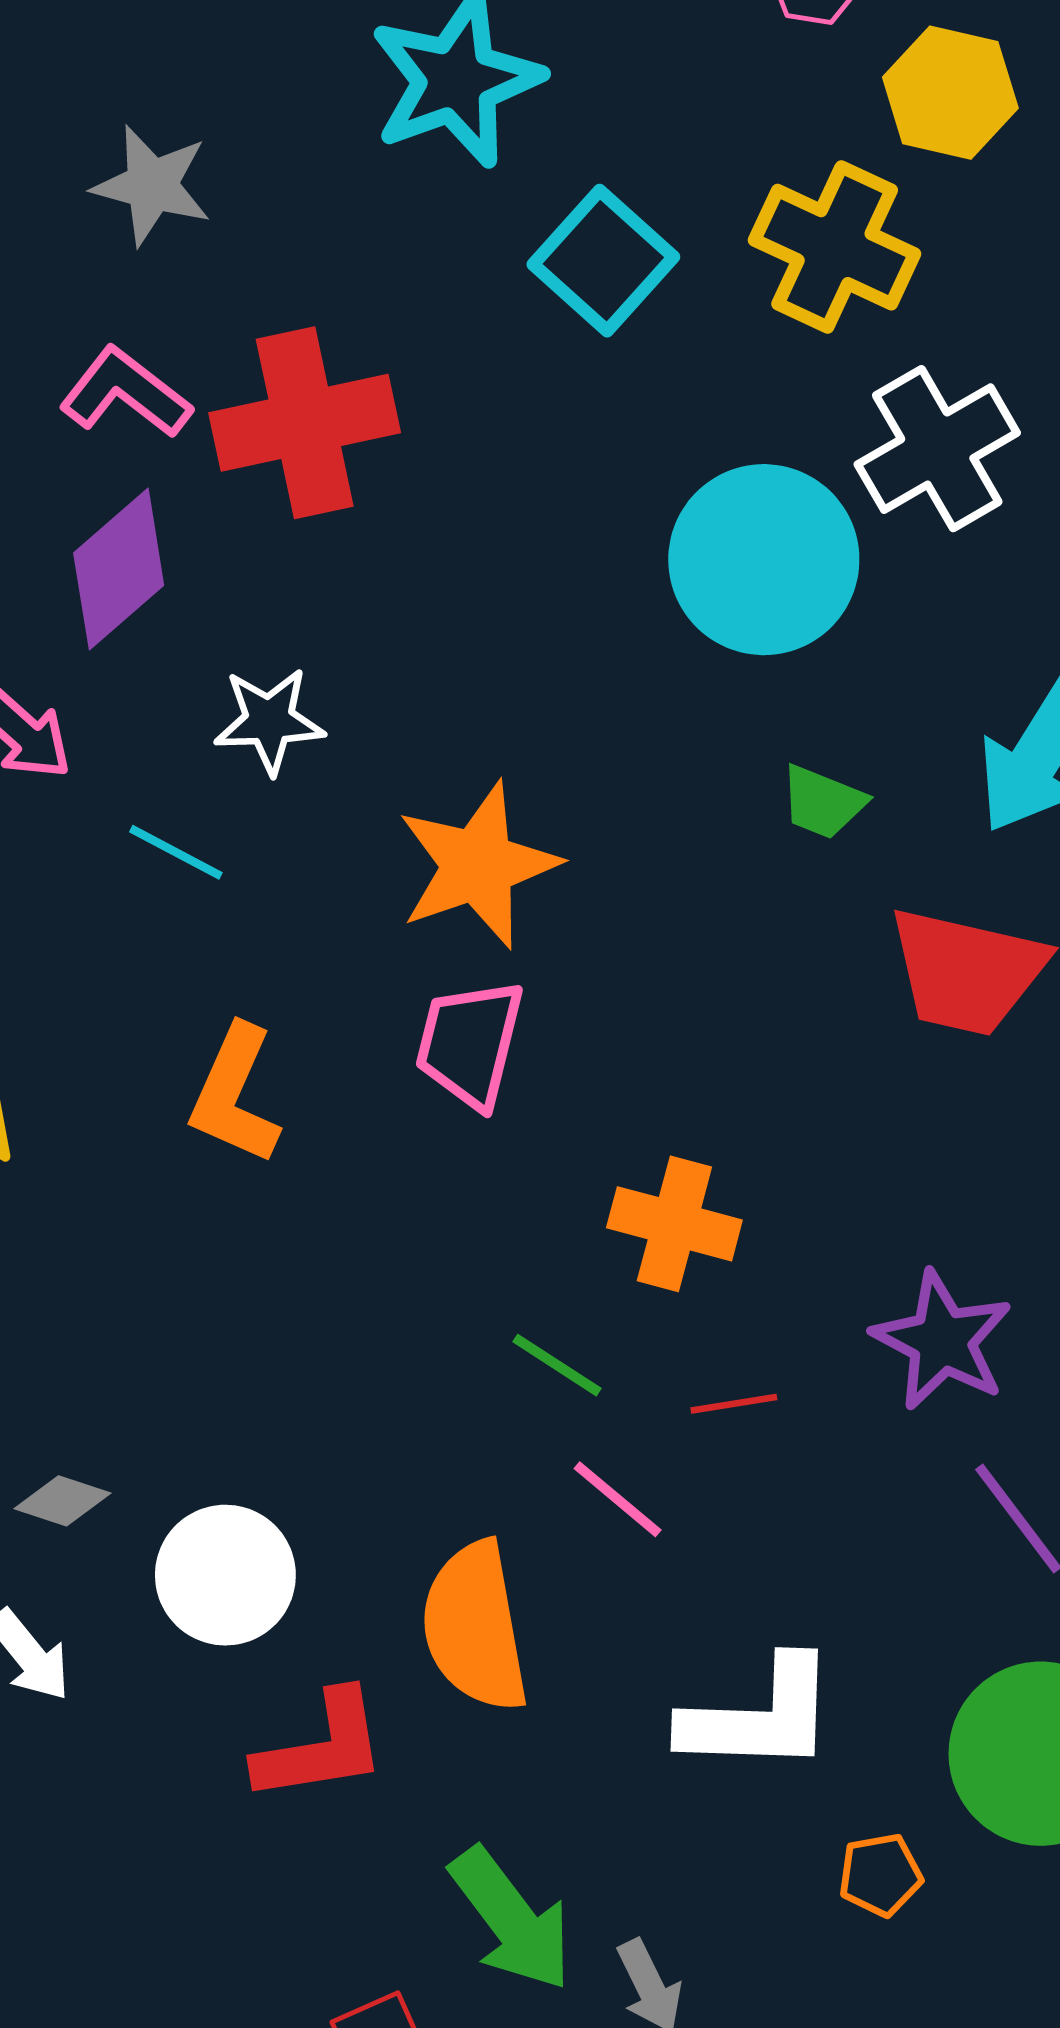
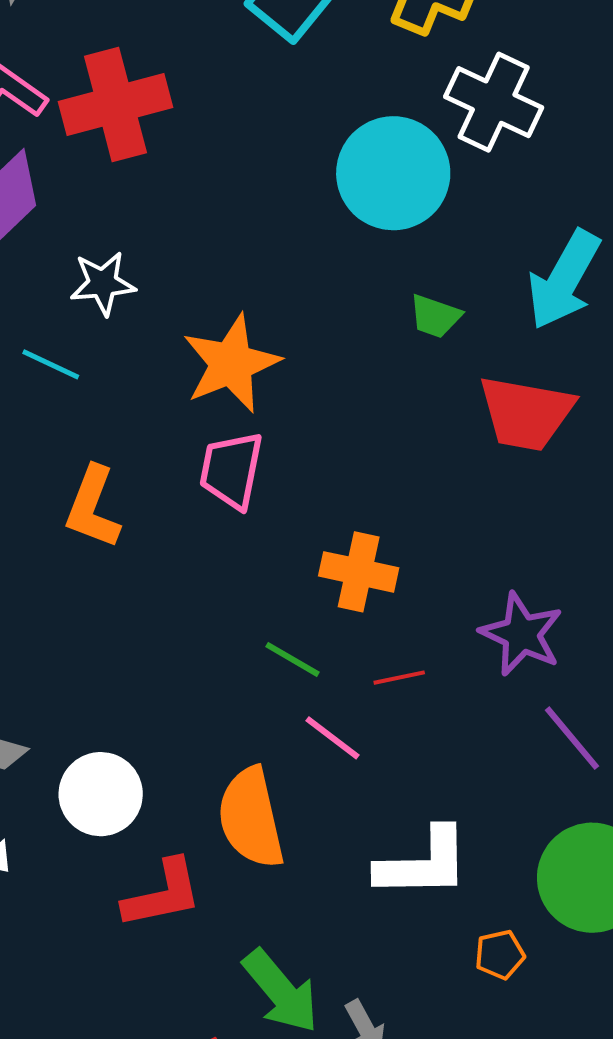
white cross: (937, 449) -> (494, 102), turned -32

